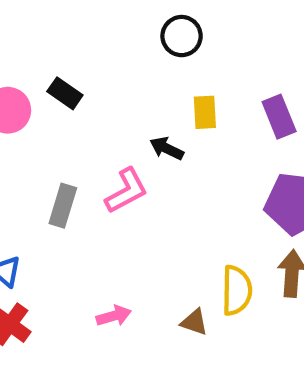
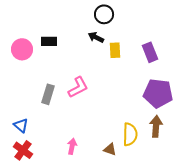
black rectangle: (65, 93) -> (49, 41), turned -35
black arrow: (167, 148) -> (96, 37), moved
pink arrow: (114, 316) -> (72, 146), turned -63

